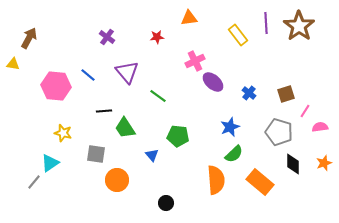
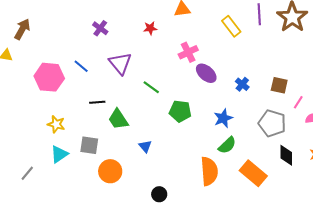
brown square: (286, 94) -> (279, 85), turned 30
green pentagon: (178, 136) -> (180, 111), moved
cyan triangle: (50, 163) -> (59, 154), moved

